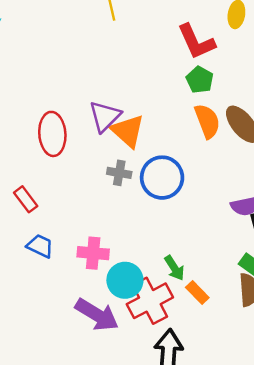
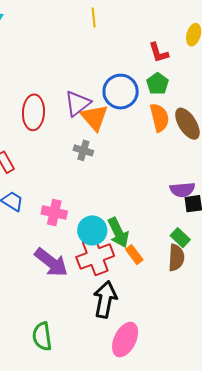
red L-shape: (196, 42) -> (159, 53), size x0.7
blue circle: (162, 178) -> (121, 92), moved
green arrow: (174, 268) -> (118, 233), size x1.4
cyan circle: (125, 280) -> (92, 230), moved

